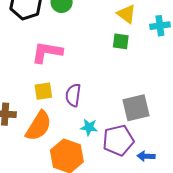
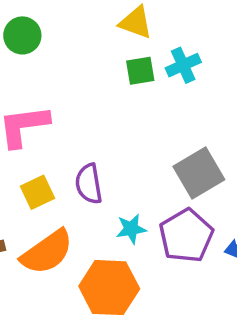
cyan cross: (160, 26) -> (183, 65), moved
orange semicircle: (39, 126) -> (47, 252), turned 40

